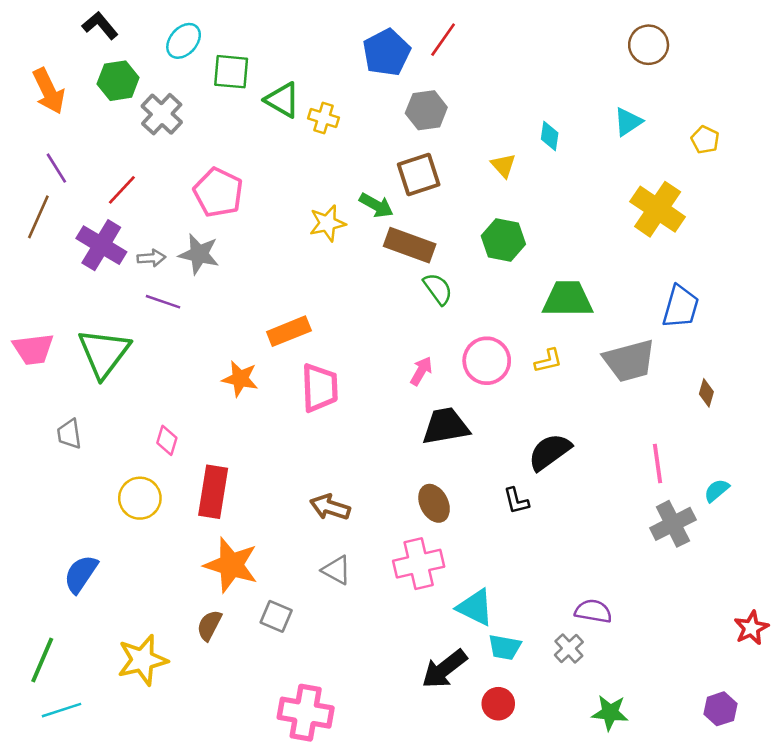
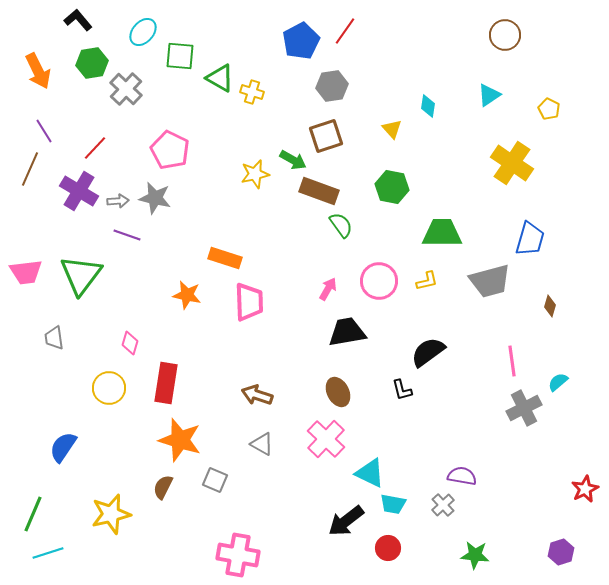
orange rectangle: (289, 331) -> (225, 258), turned 40
pink cross: (419, 564) -> (326, 439), turned -33

